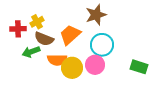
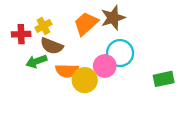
orange trapezoid: (70, 35) -> (86, 24), moved
pink circle: (95, 65) -> (105, 66), moved
green rectangle: (139, 67) -> (164, 79), turned -30

